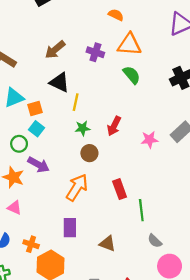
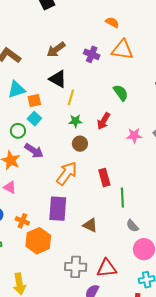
green semicircle: (132, 75) -> (121, 93), moved
purple rectangle: (70, 228) -> (58, 209), size x1.4

